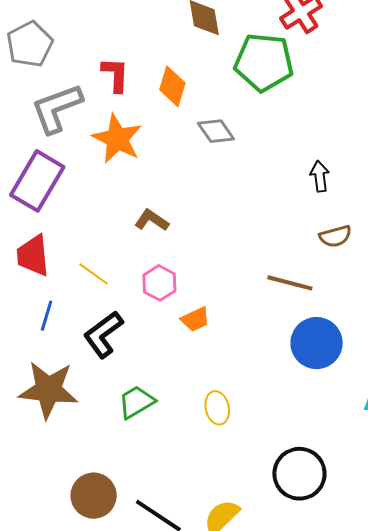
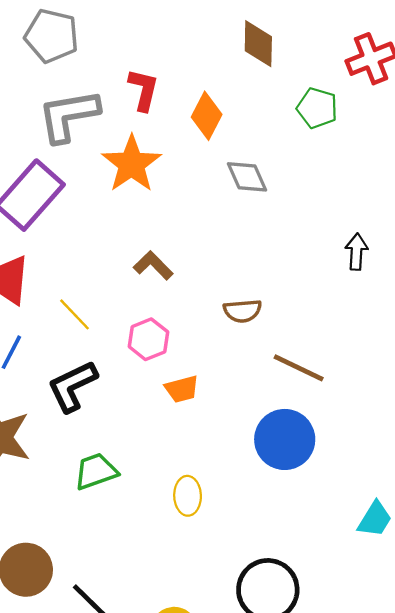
gray pentagon: (30, 44) -> (52, 36), turned 30
green pentagon: (264, 62) -> (317, 108), size x0.6
brown semicircle: (335, 236) -> (243, 311), moved
blue circle: (317, 343) -> (285, 439), moved

